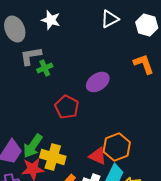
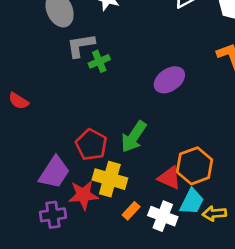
red pentagon: (67, 107) -> (91, 145), moved
green arrow: (33, 146) -> (134, 137), moved

